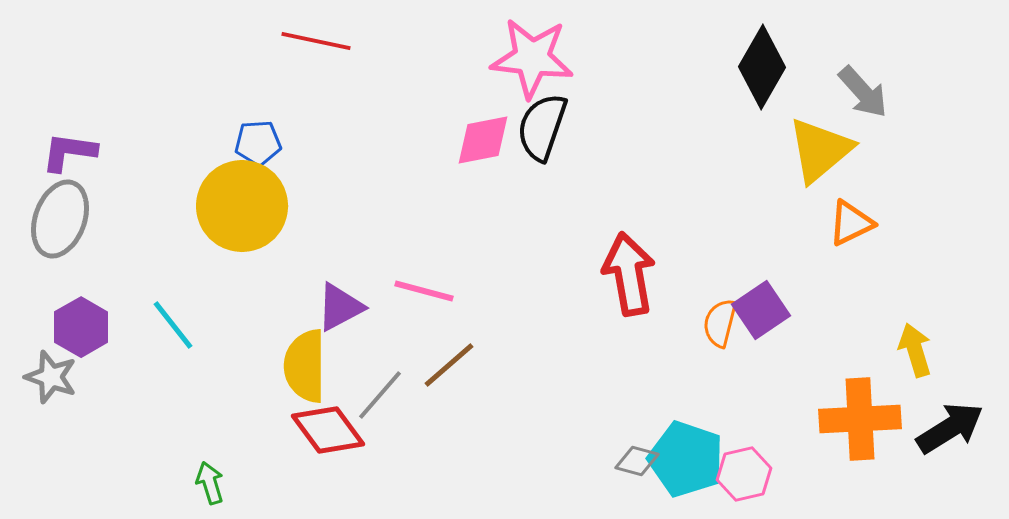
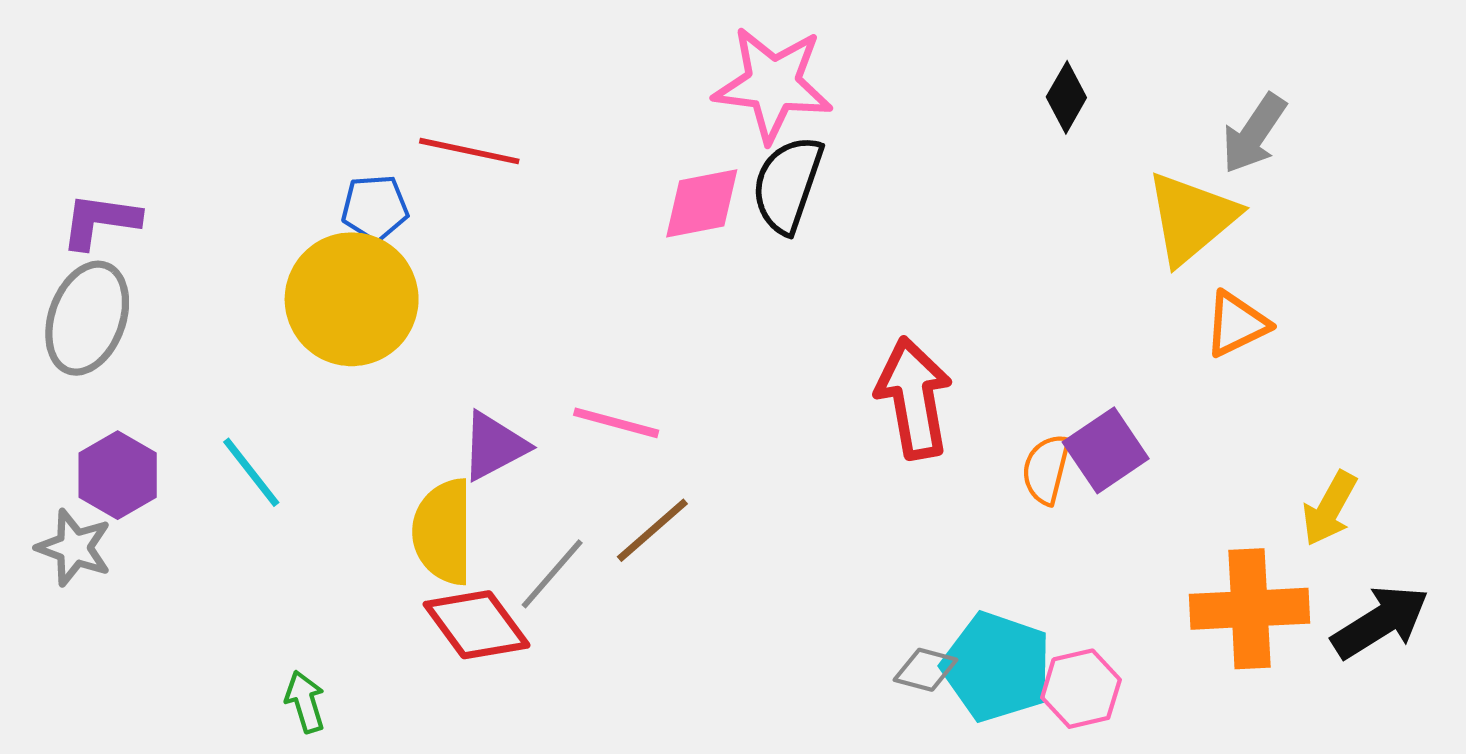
red line: (316, 41) -> (469, 151), moved
black diamond: (762, 67) -> (1066, 97), moved, size x0.6
gray arrow: (863, 92) -> (1254, 134), turned 76
yellow arrow: (915, 350) -> (1329, 508), turned -134

